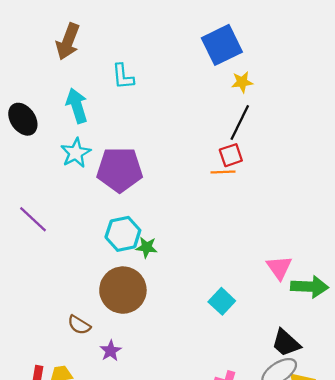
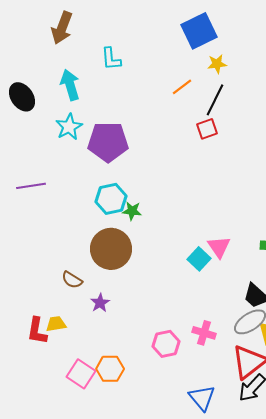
orange line: (223, 172) -> (182, 87), moved, turned -35
purple line: (33, 219) -> (31, 186), turned -52
pink triangle: (279, 268) -> (219, 247), moved

